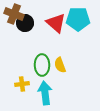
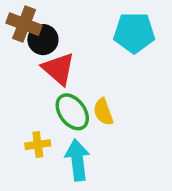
red triangle: (56, 23) -> (58, 69), moved
green ellipse: (42, 65) -> (72, 112), turned -35

